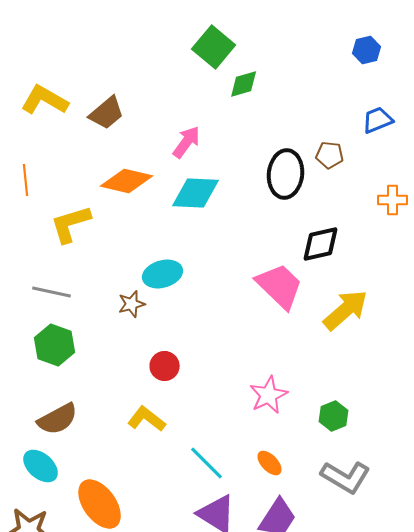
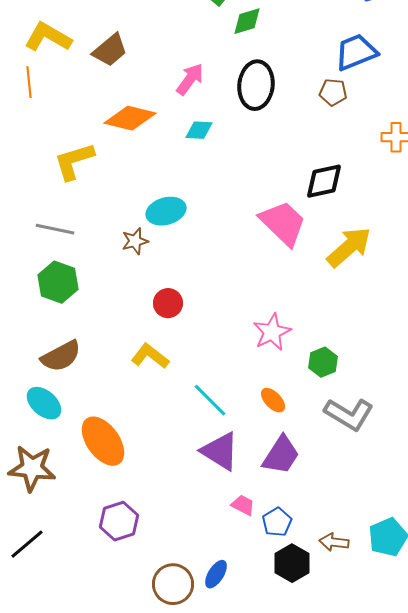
blue trapezoid: (378, 120) -> (356, 52), moved, size x1.4
black ellipse: (286, 174) -> (256, 85), moved
orange line: (26, 180) -> (29, 82), moved
cyan diamond: (196, 193) -> (199, 130), size x0.6
green hexagon: (334, 416) -> (323, 362), moved

